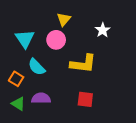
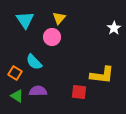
white star: (103, 30) -> (114, 28), moved
cyan triangle: (25, 39) -> (25, 20), moved
yellow L-shape: (83, 64) -> (102, 75), moved

